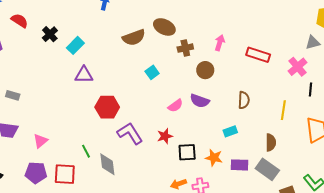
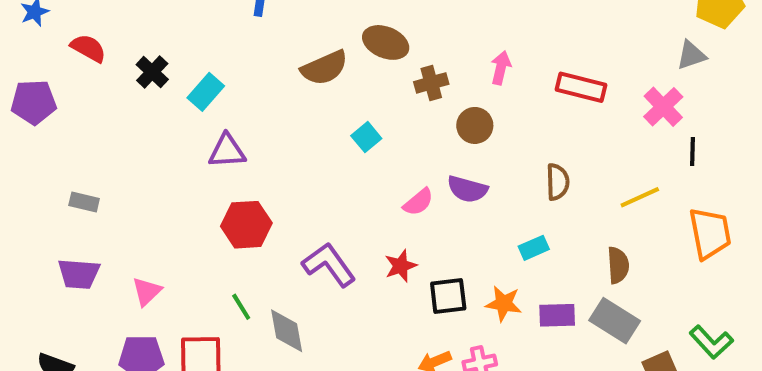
red hexagon: (107, 107) -> (246, 225), moved
yellow line: (283, 110) -> (640, 197), turned 60

